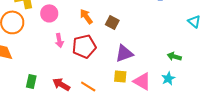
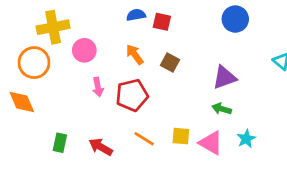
purple triangle: (124, 53) -> (224, 78), moved
green arrow: (174, 56) -> (222, 109), moved
orange line: (88, 86) -> (144, 139), moved

